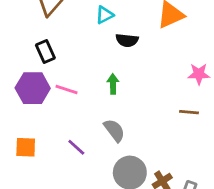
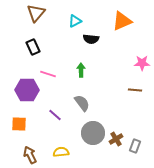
purple hexagon: (33, 88) -> (27, 90), moved
orange square: (26, 147) -> (19, 124), moved

